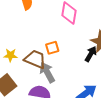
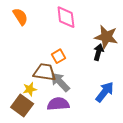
yellow star: (11, 55) -> (30, 89), moved

